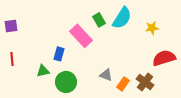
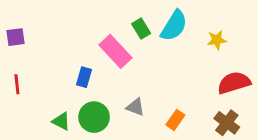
green triangle: (43, 71) -> (61, 121), moved, turned 40
gray triangle: (106, 75) -> (135, 107), moved
brown cross: (145, 82) -> (227, 123), moved

